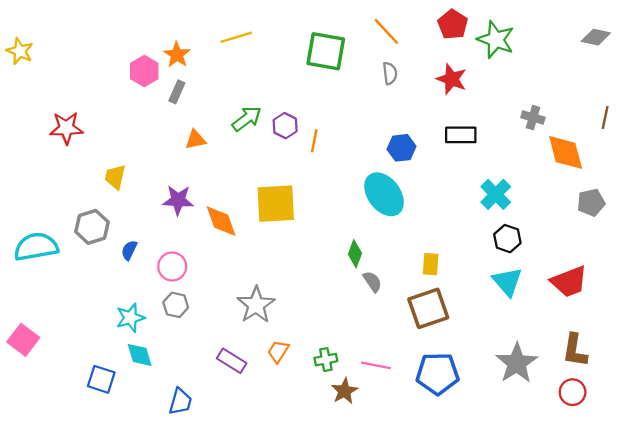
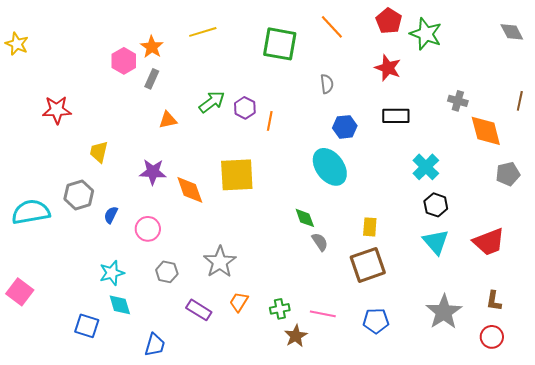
gray diamond: (596, 37) -> (512, 32), turned 50
gray semicircle: (390, 73) -> (327, 84), moved
green diamond: (355, 254) -> (305, 218), turned -40
gray hexagon: (176, 305) -> (167, 272), moved
brown L-shape: (575, 350) -> (494, 301), size x0.7
blue pentagon: (438, 374) -> (376, 321), size x0.7

